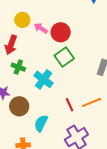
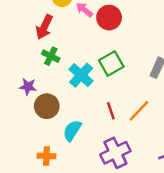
green square: (64, 57) -> (111, 63), moved
orange line: (91, 102) -> (139, 111), turned -30

